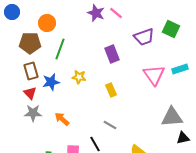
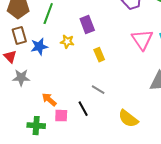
purple rectangle: (112, 54) -> (87, 25), moved
red triangle: (30, 93) -> (10, 57), moved
orange arrow: (62, 119) -> (49, 100), moved

